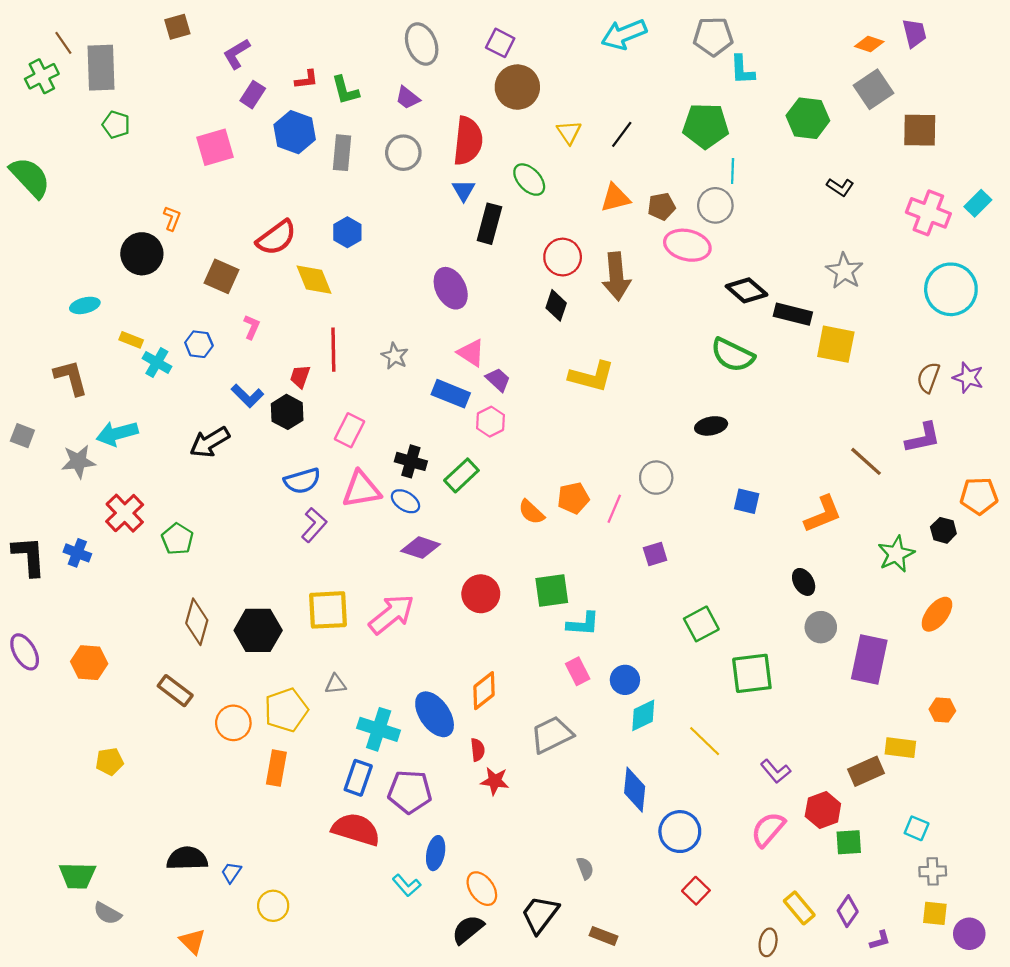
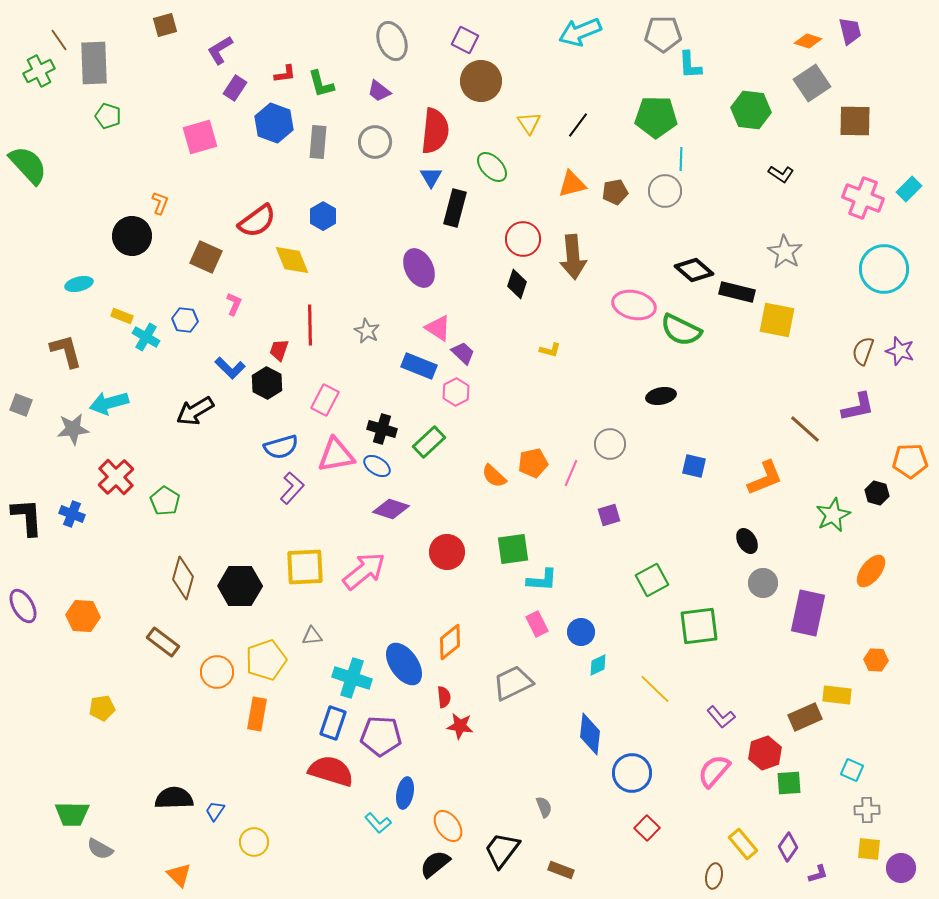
pink ellipse: (687, 245) -> (634, 305), moved
yellow L-shape: (592, 376) -> (550, 350), size x0.5
cyan diamond: (643, 715) -> (598, 665), size x0.7

